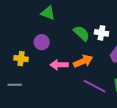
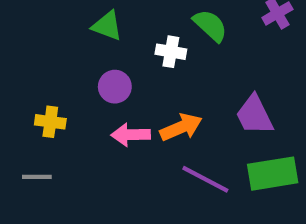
green semicircle: (81, 33) -> (210, 25), moved
white cross: (101, 33) -> (171, 52), moved
purple circle: (42, 42) -> (115, 87), moved

